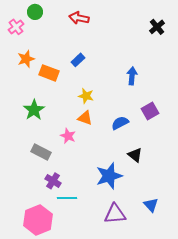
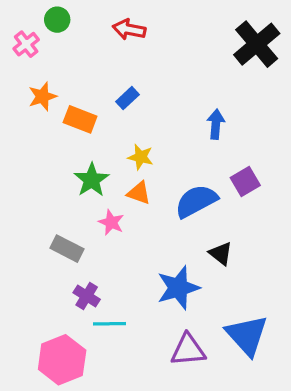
black cross: (157, 27) -> (257, 44), size x1.8
green star: (34, 110) -> (92, 180), moved
blue semicircle: (120, 123) -> (196, 201), size x1.5
blue triangle: (151, 205) -> (247, 335), size x1.8

